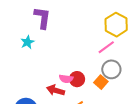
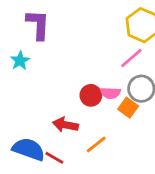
pink semicircle: (66, 79) -> (110, 93), moved
red circle: (77, 79) -> (91, 95), moved

